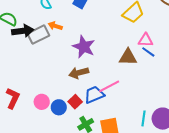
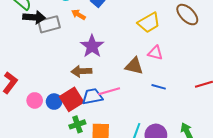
orange arrow: (55, 26) -> (78, 15), moved
blue line: (148, 52) -> (159, 87), moved, turned -32
pink circle: (42, 102) -> (35, 100), moved
red square: (75, 102) -> (72, 99), size x1.6

